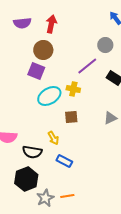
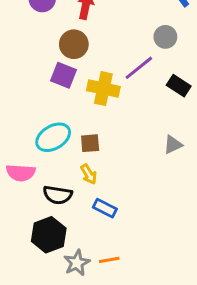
yellow cross: (73, 89) -> (103, 89), moved, size x1.5
cyan ellipse: (49, 96) -> (53, 137), moved
brown square: (71, 117) -> (90, 143), moved

